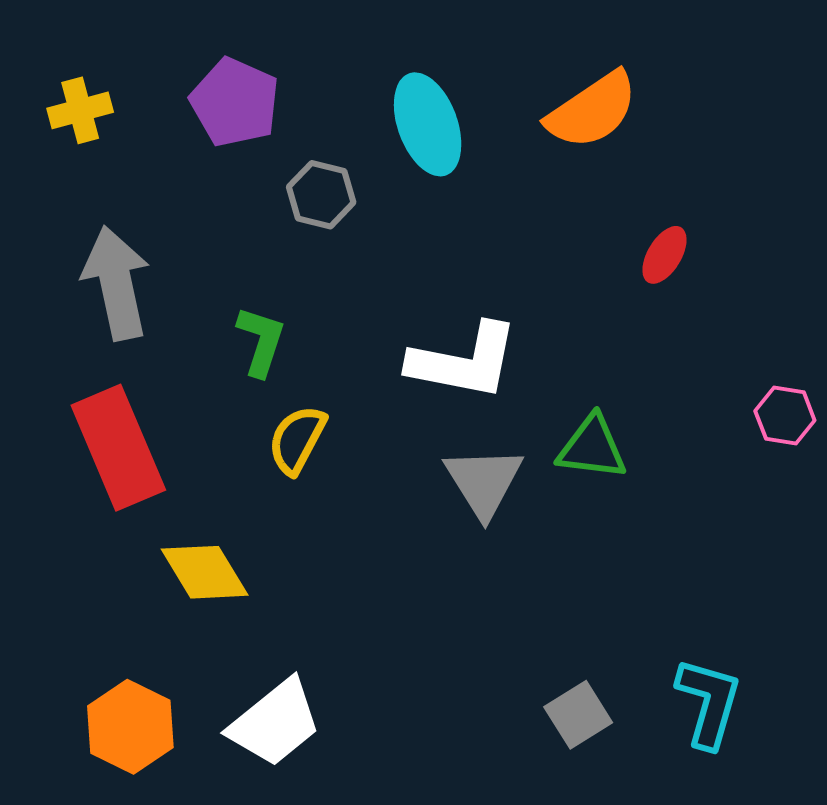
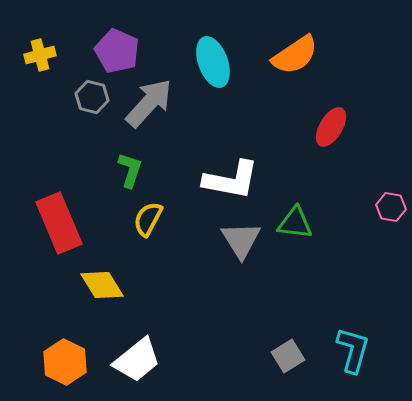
gray hexagon: (321, 195) -> (92, 97), moved
red ellipse: (664, 255) -> (331, 127), size x1.4
gray arrow: (116, 283) -> (149, 103), moved, turned 54

